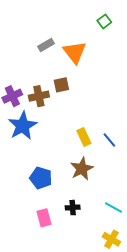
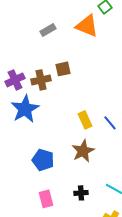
orange triangle: (75, 52) -> (87, 26), moved, turned -30
black cross: (73, 208) -> (81, 193), moved

